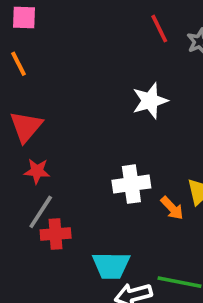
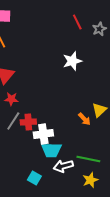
white cross: (131, 184) -> (43, 134), moved
red cross: (56, 234) -> (28, 122), moved

